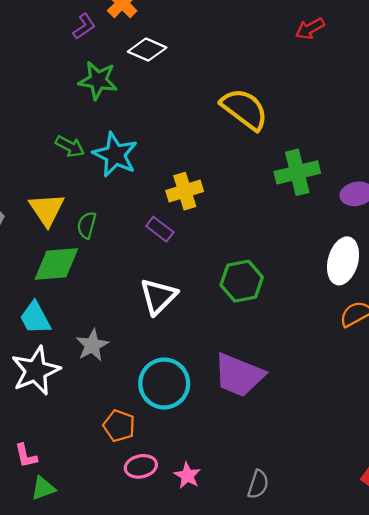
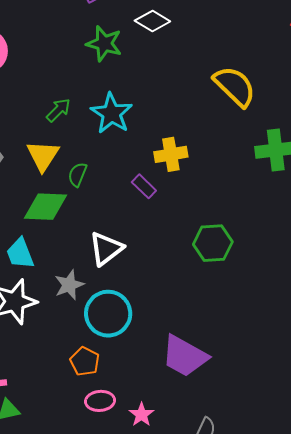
green arrow: (70, 146) -> (58, 110), moved, turned -80
white triangle: (158, 296) -> (106, 249), moved
purple trapezoid: (239, 375) -> (185, 356), moved
cyan circle: (164, 383) -> (108, 314), moved

